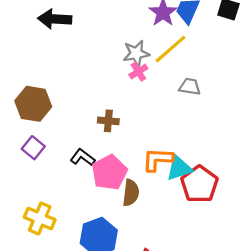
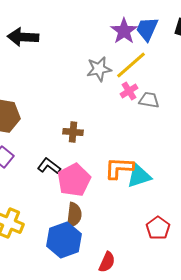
pink cross: (138, 72) -> (129, 91), moved
red pentagon: (199, 184) -> (158, 228), moved, size x0.7
brown semicircle: (131, 193) -> (74, 215), moved

